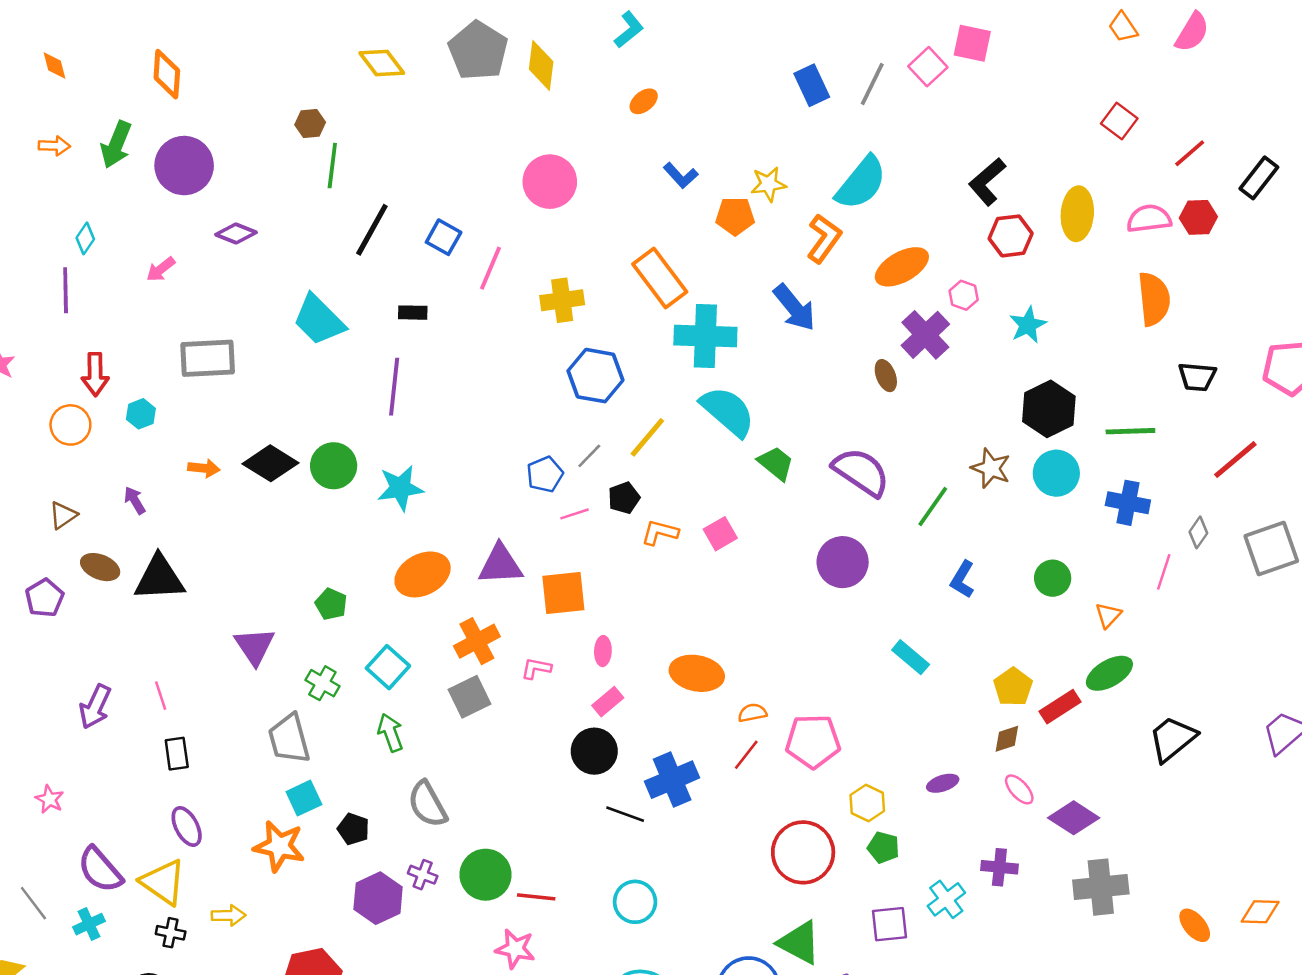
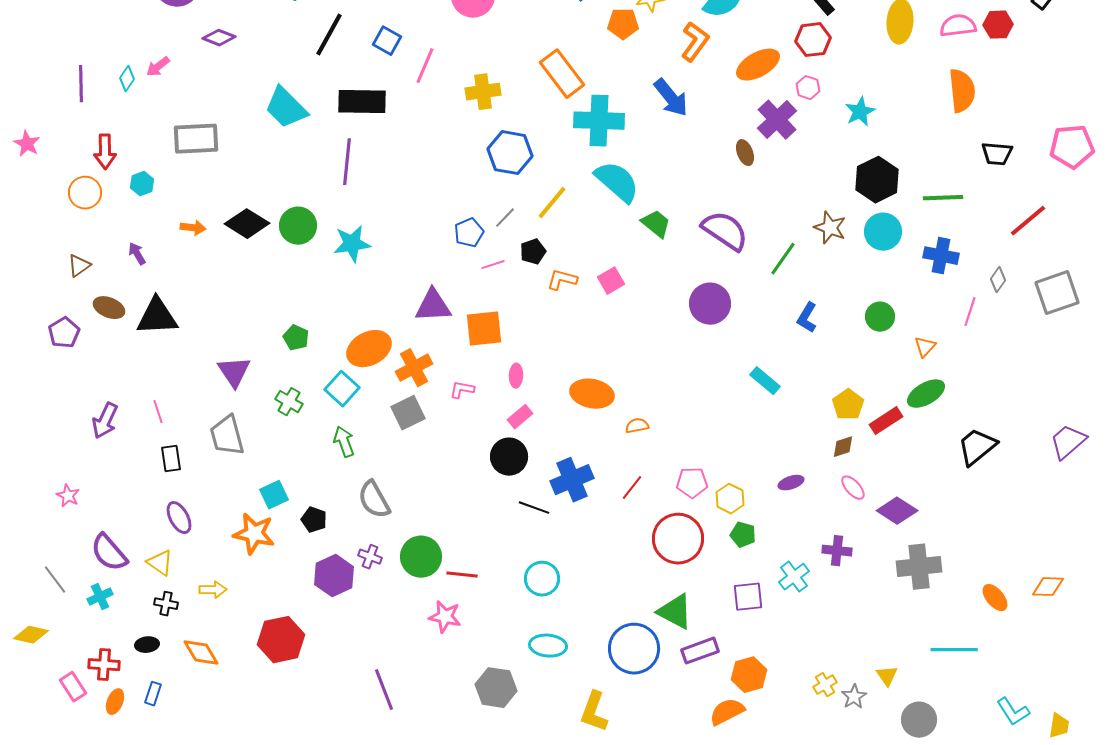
red hexagon: (1011, 236) -> (813, 40), moved
cyan diamond: (85, 238) -> (127, 79), moved
black rectangle: (413, 313) -> (362, 102), size x2.0
orange ellipse: (423, 574) -> (369, 349), moved
gray trapezoid: (289, 739) -> (227, 436), moved
pink pentagon: (813, 741) -> (692, 483), moved, size x0.7
red line: (746, 755) -> (632, 488), moved
yellow triangle: (163, 882) -> (160, 563), size x0.7

